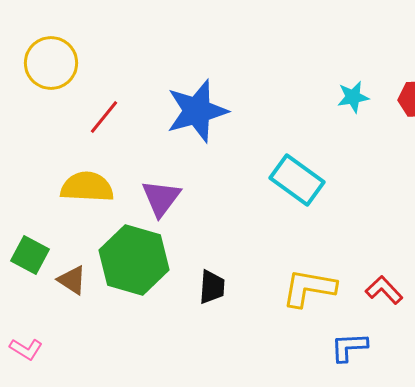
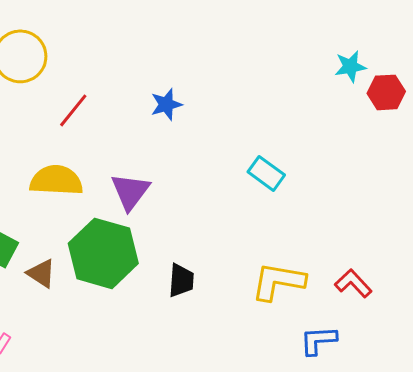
cyan star: (353, 97) -> (350, 66), moved
blue star: (197, 111) -> (166, 104), size x0.5
cyan rectangle: (297, 180) -> (266, 173), size x0.7

